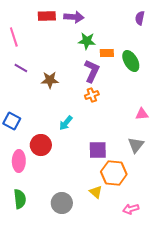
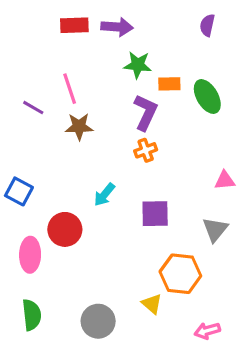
purple semicircle: (140, 18) -> (207, 25), moved
pink line: (14, 37) -> (70, 89), moved
purple square: (98, 150) -> (155, 214), moved

